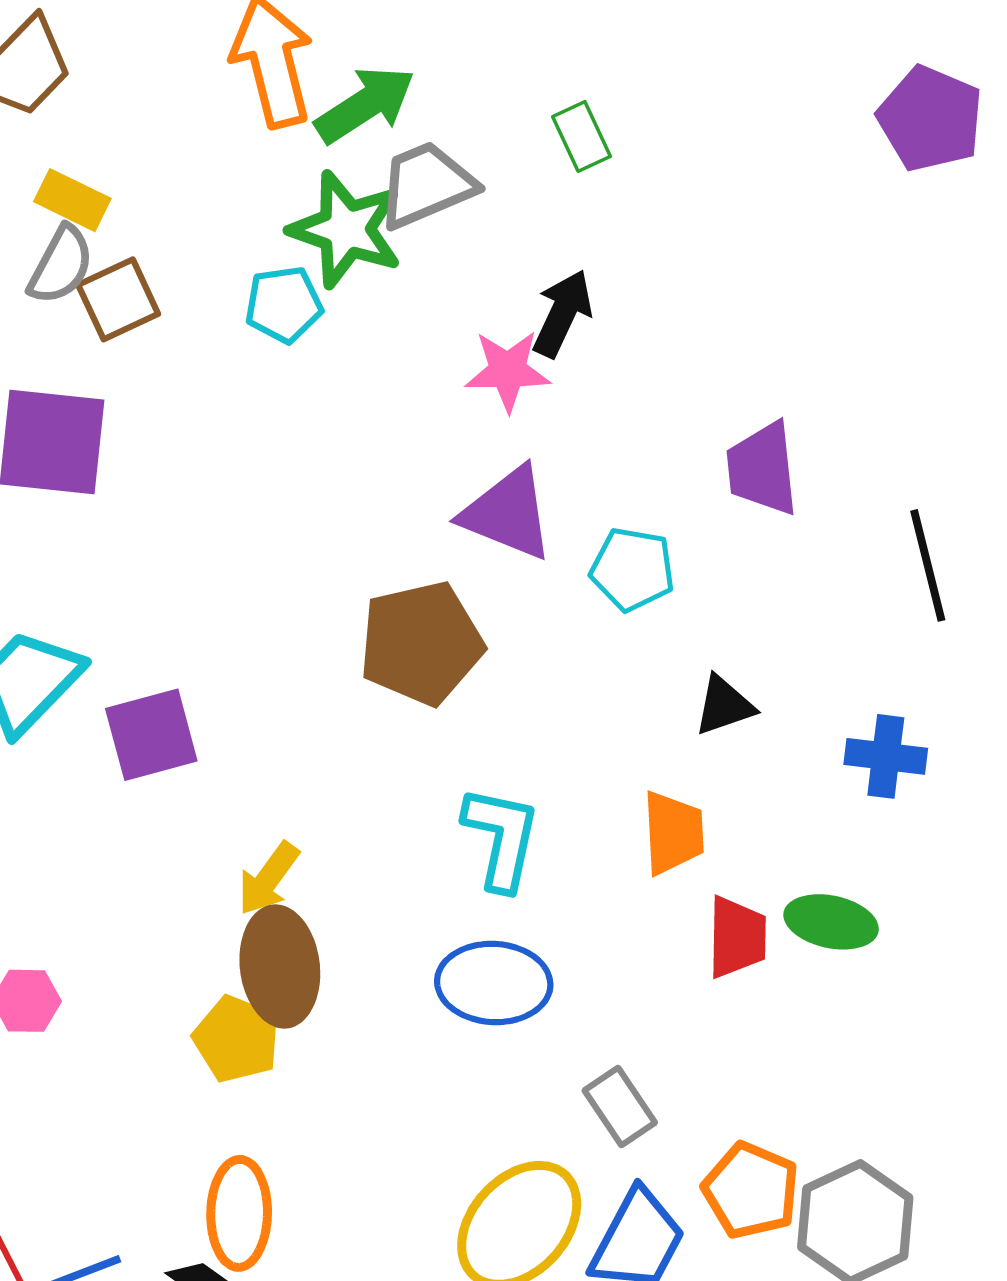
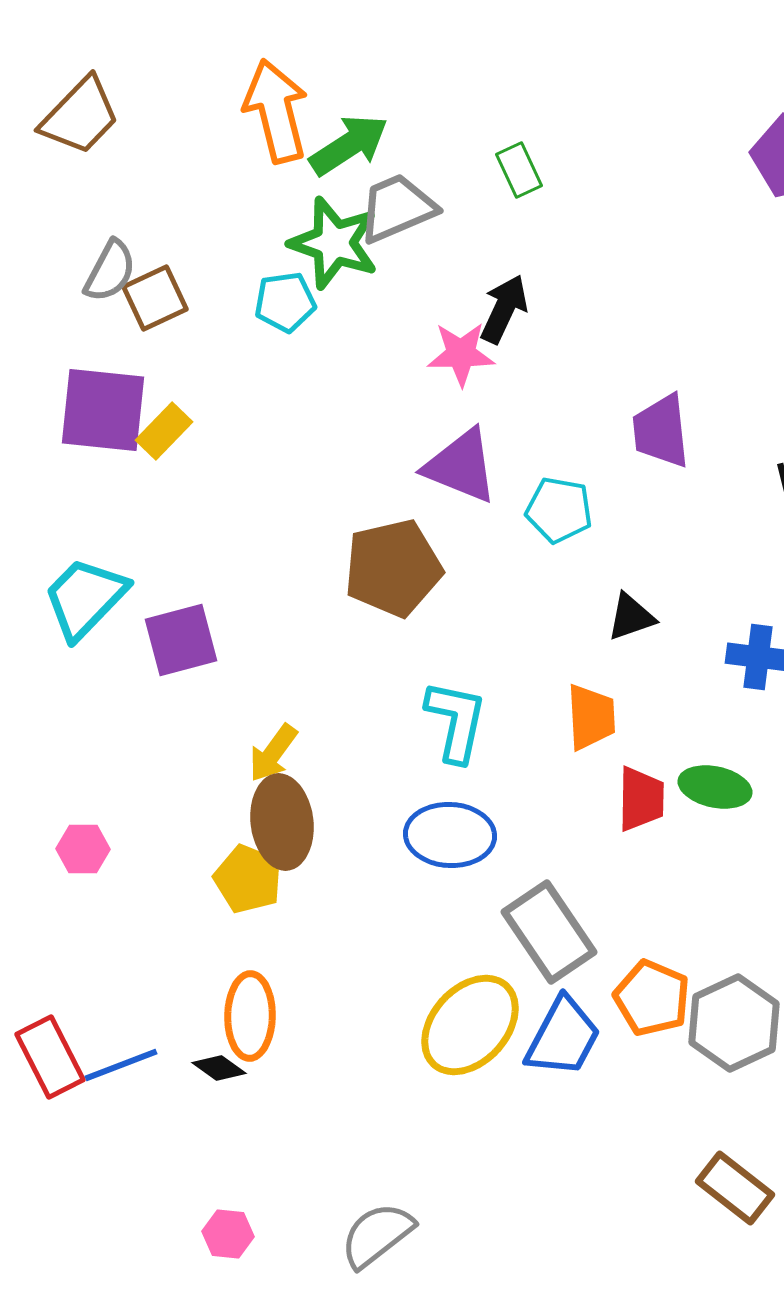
yellow rectangle: (72, 200) -> (164, 431), moved, turned -72
gray rectangle: (620, 1106) -> (549, 932), size x1.6

